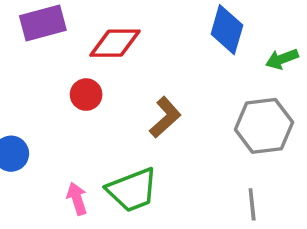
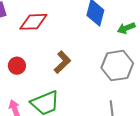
red circle: (86, 95) -> (17, 66), moved

